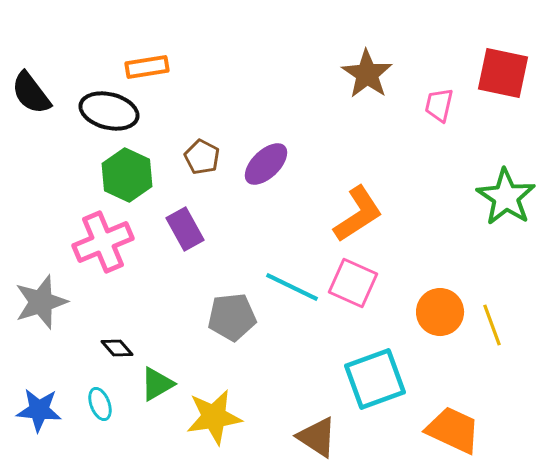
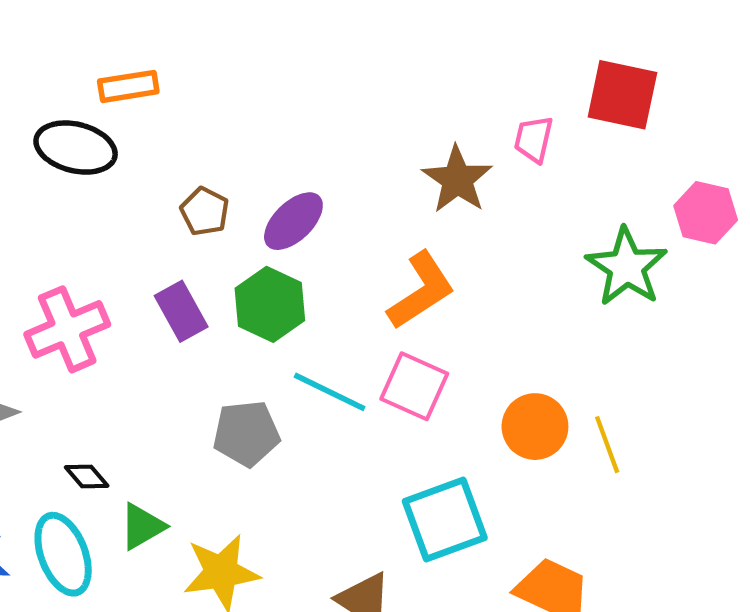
brown star: (367, 74) -> (457, 179), moved
green hexagon: (127, 175) -> (270, 304), moved
cyan ellipse: (100, 404) -> (63, 554), size x1.8

